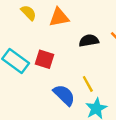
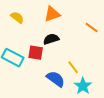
orange triangle: (59, 17) -> (52, 14), moved
black semicircle: (89, 41) -> (51, 39), moved

